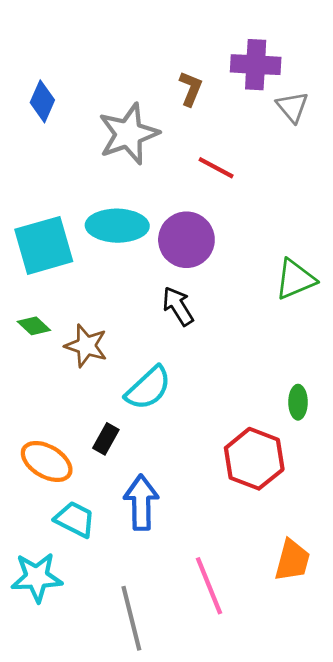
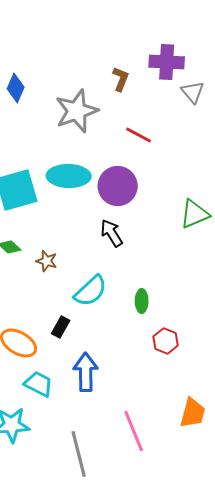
brown star: (86, 346) -> (47, 261), size x0.7
green ellipse: (298, 402) -> (142, 301), moved
red hexagon: (254, 459) -> (166, 341), size x0.6

